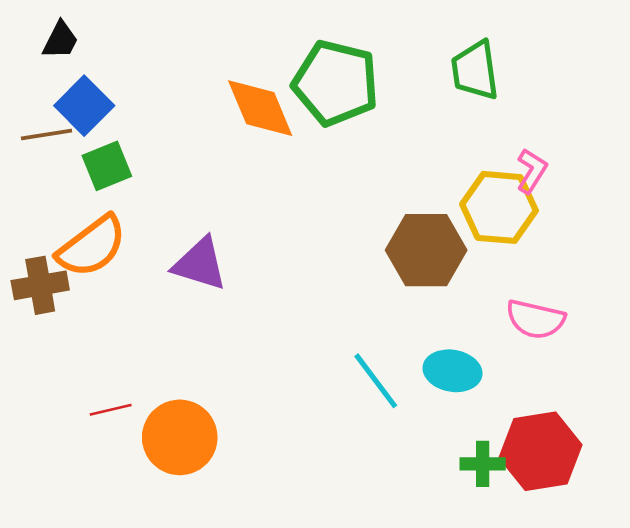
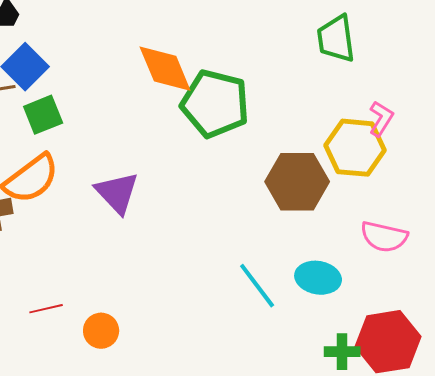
green pentagon: (336, 83) -> (215, 104), moved
purple triangle: (200, 264) -> (117, 193), turned 30
orange circle: (180, 437) -> (101, 331), size x0.6

